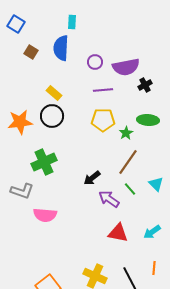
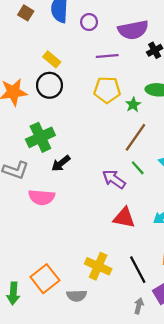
purple circle: (95, 62) -> (89, 22), moved
black arrow: (92, 178) -> (61, 163), moved

